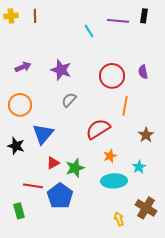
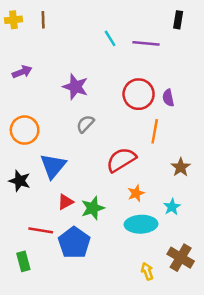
purple line: (118, 21) -> (146, 43), moved
purple arrow: (23, 67) -> (22, 72), moved
purple semicircle: (143, 72) -> (168, 98), moved

